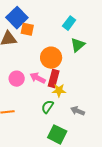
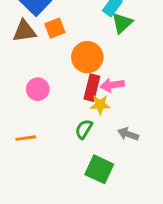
orange square: (27, 29) -> (55, 28), moved, turned -32
green triangle: (78, 45) -> (122, 23), moved
pink arrow: (38, 78) -> (112, 85), moved, turned -35

